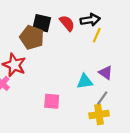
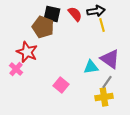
yellow line: (97, 35) -> (102, 25), turned -40
purple triangle: (106, 73) -> (110, 59), size x1.5
pink square: (52, 101) -> (61, 85), turned 35

